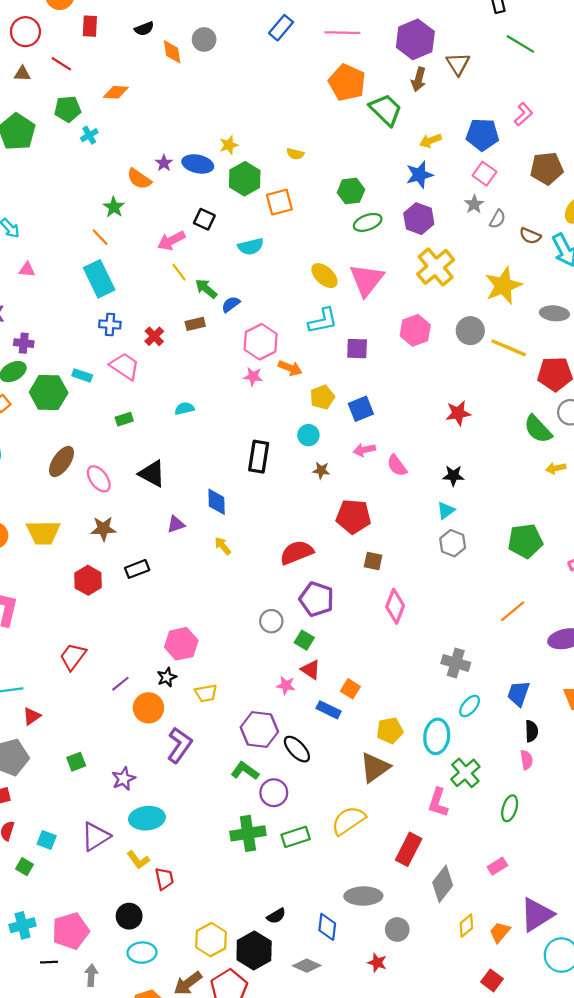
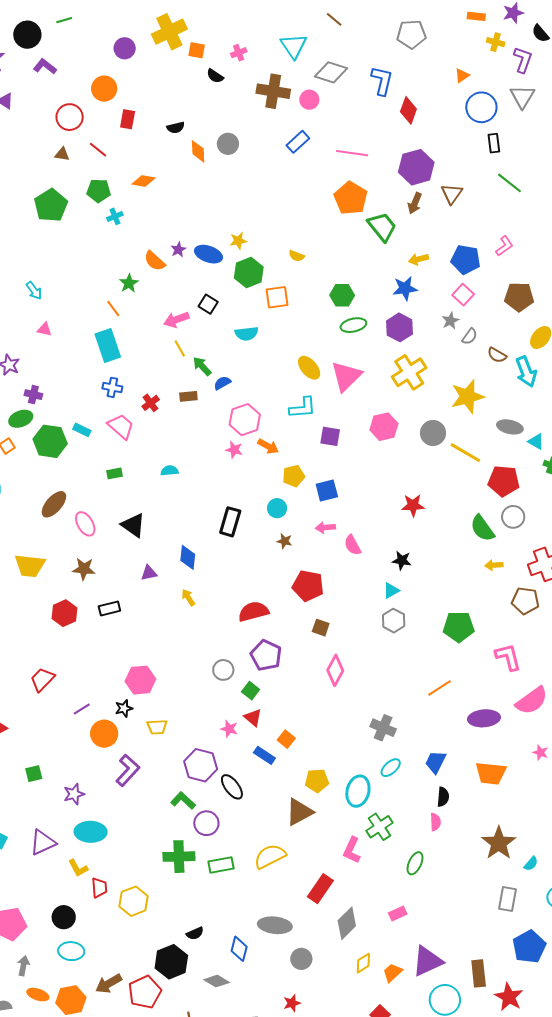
yellow hexagon: (211, 940) -> (133, 901), moved
red star: (377, 963) -> (292, 1003), moved, turned 30

